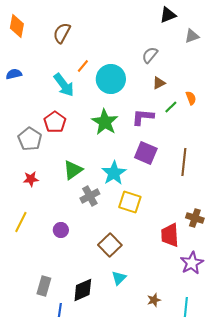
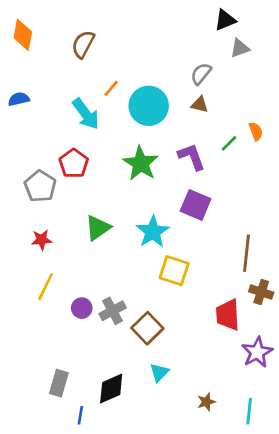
gray triangle: (192, 36) -> (240, 48), moved
brown triangle: (159, 83) -> (200, 104), moved, turned 40
purple L-shape: (143, 117) -> (192, 157), turned 65
brown line: (184, 162) -> (246, 253), moved
gray cross: (90, 196) -> (113, 311), moved
yellow line: (21, 222) -> (46, 287), moved

